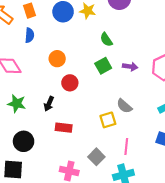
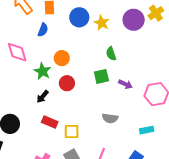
green star: (17, 104) -> (42, 71), moved
gray semicircle: (124, 106) -> (110, 118), turned -49
yellow square: (108, 120) -> (72, 131), moved

